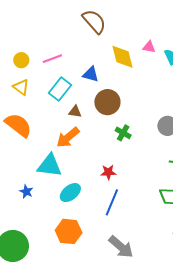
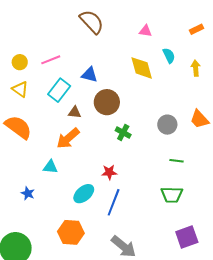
pink triangle: (149, 47) -> (145, 31), moved
yellow diamond: (123, 57) -> (142, 68), moved
cyan triangle: (50, 166) -> (50, 167), size x0.6
cyan ellipse: (70, 193) -> (84, 194), moved

